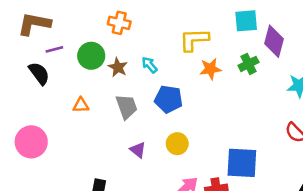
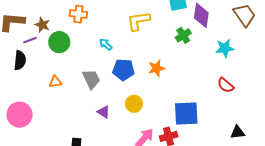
brown star: (118, 67) -> (42, 25), moved
orange star: (210, 69) -> (156, 68), moved
black semicircle: (39, 73) -> (20, 60), turned 48

